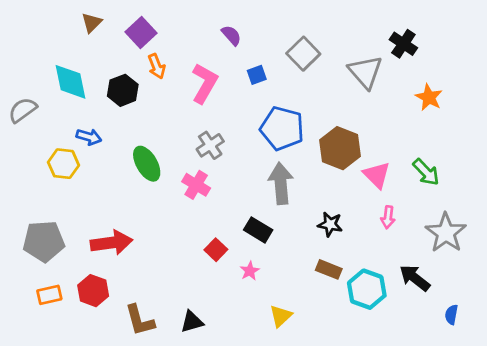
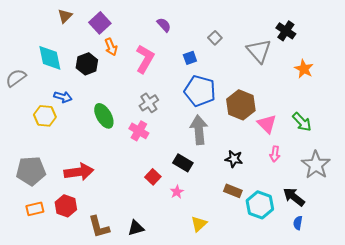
gray square: (303, 54) -> (215, 38), size x0.6
blue square: (257, 75) -> (190, 58), moved
blue semicircle: (451, 315) -> (298, 223), moved

